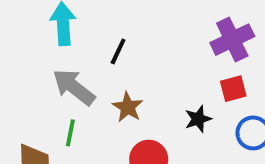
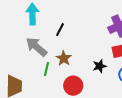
green line: (70, 133) -> (47, 69), moved

